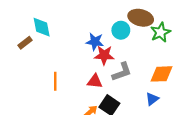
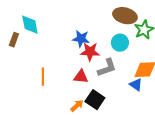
cyan circle: (121, 30) -> (120, 43), moved
brown rectangle: (25, 43) -> (14, 40), turned -32
blue triangle: (152, 99) -> (136, 85), moved, turned -48

